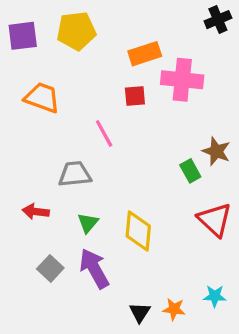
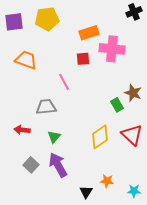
yellow diamond: (138, 231) -> (100, 137), moved, turned 50
cyan star: (215, 296) -> (134, 191), moved
orange star: (174, 309) -> (107, 181), moved

